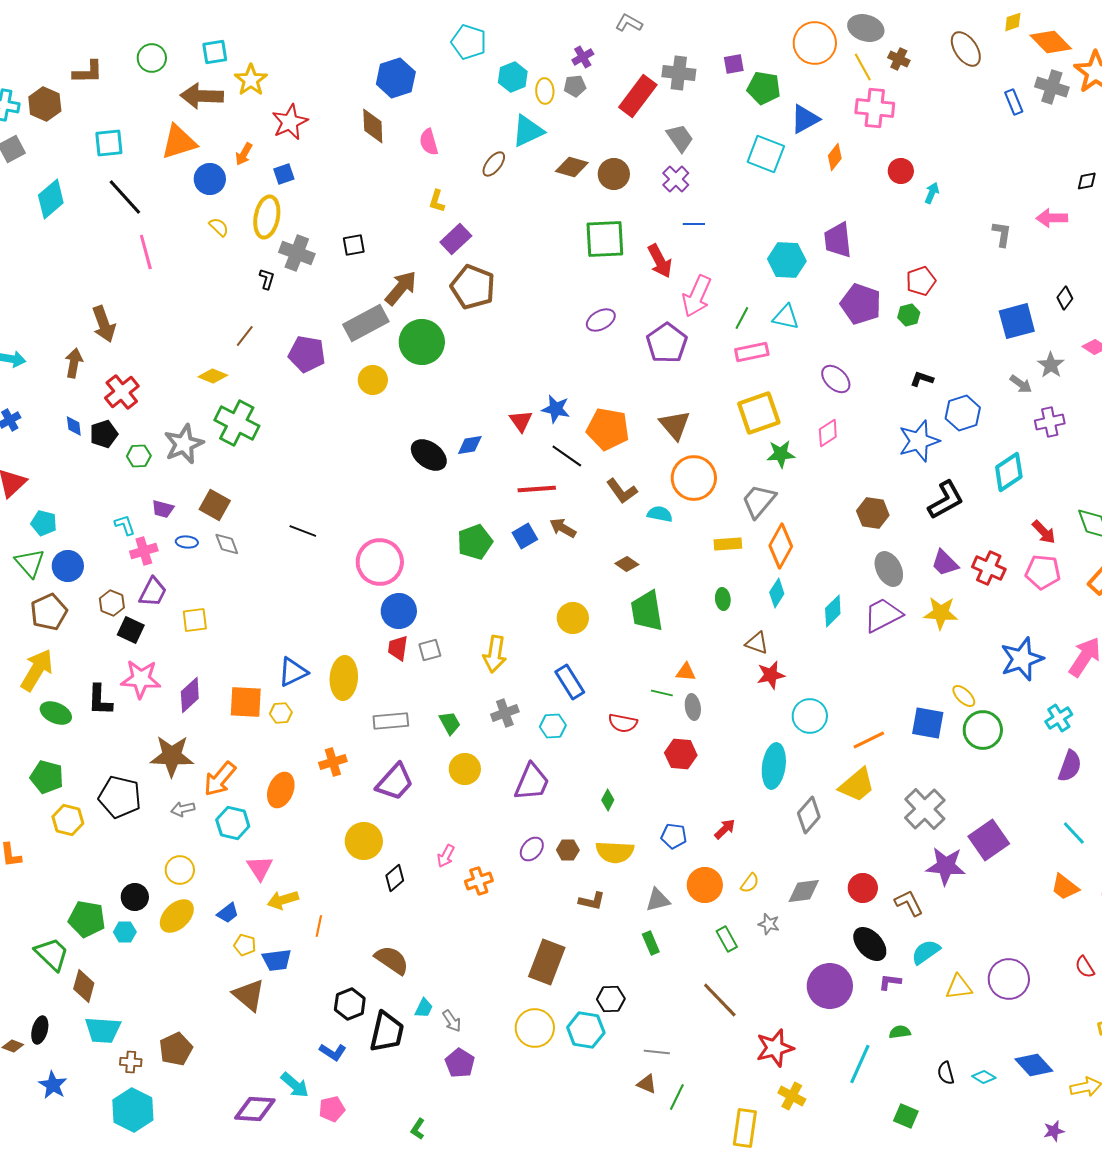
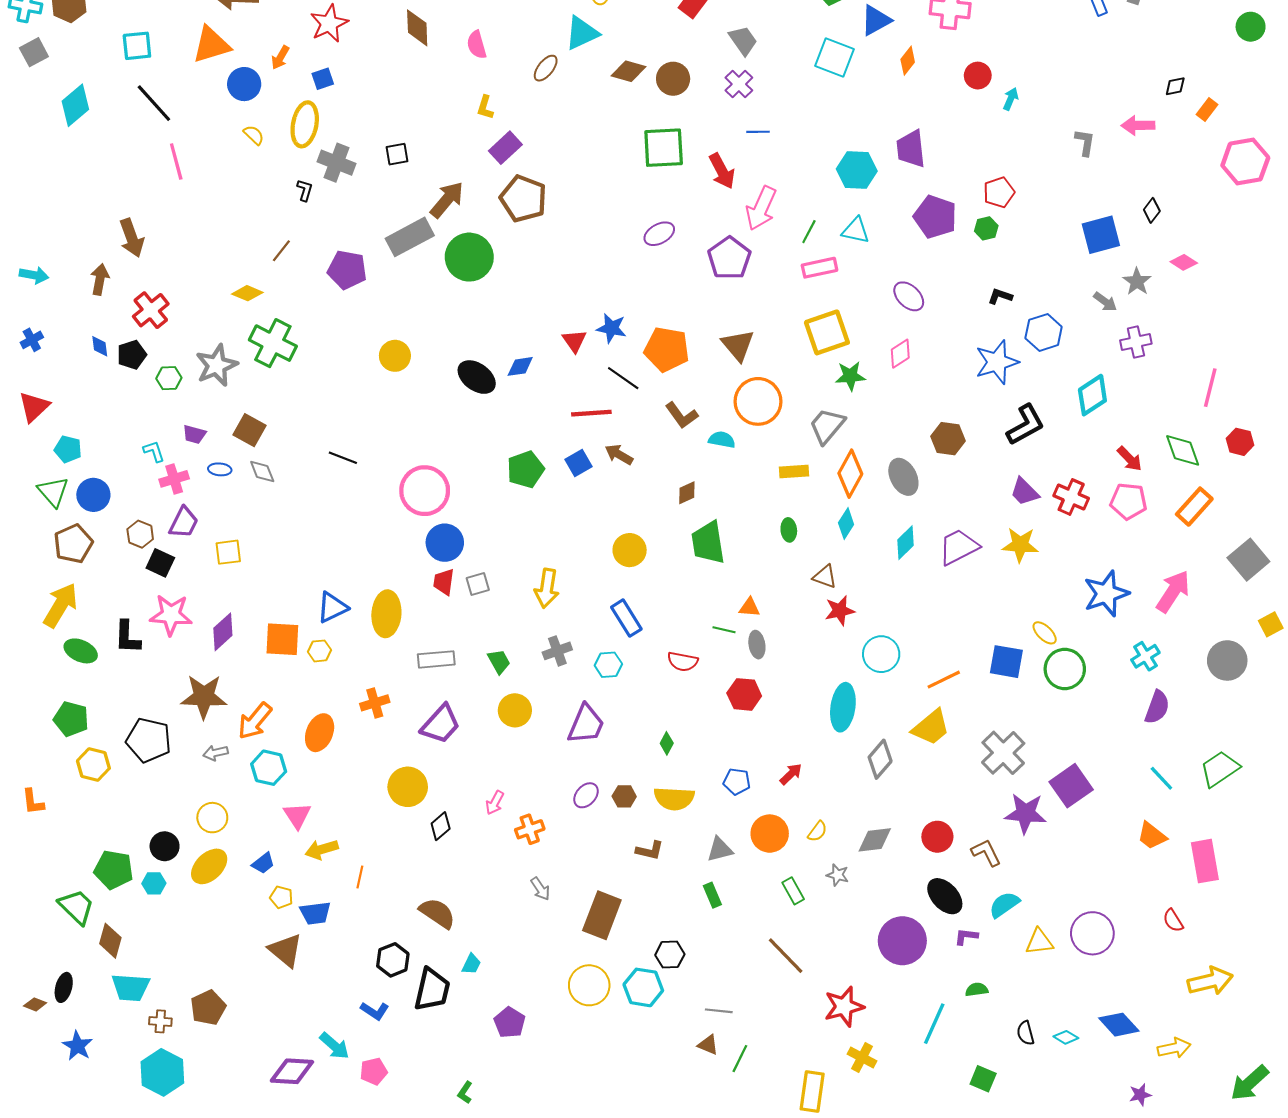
yellow circle: (373, 380) -> (395, 356), moved
brown diamond: (627, 564) -> (687, 493), turned -60
gray ellipse: (889, 569) -> (903, 477), moved
gray arrow: (452, 1021) -> (540, 889), moved

